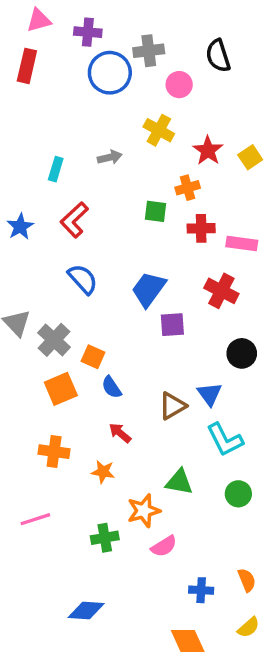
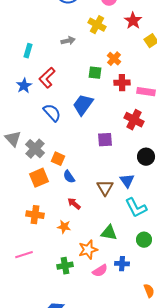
red star: (208, 151) -> (133, 21), moved
cyan rectangle: (56, 169) -> (28, 51), moved
orange cross: (188, 188) -> (114, 59), turned -32
blue star: (20, 227) -> (24, 86), moved
blue trapezoid: (149, 289) -> (83, 105), moved
brown triangle: (172, 406) -> (105, 188), turned -30
blue cross: (201, 590) -> (122, 264), moved

